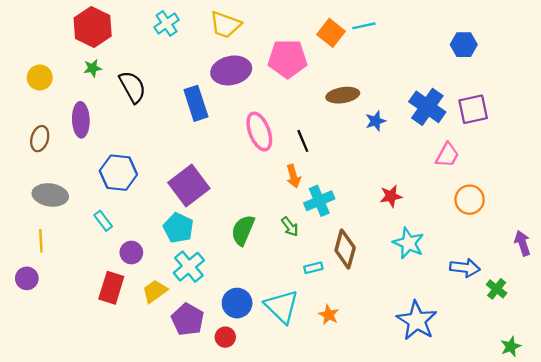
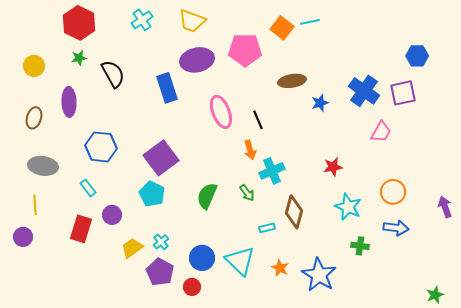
blue hexagon: (464, 45) -> (417, 56), moved
orange circle: (470, 200) -> (393, 192), moved
cyan cross: (189, 267) -> (161, 242), moved, size x0.6
red rectangle: (111, 288) -> (81, 229), moved
green cross: (497, 289) -> (360, 246), moved, turned -30
blue star: (417, 321) -> (319, 275), moved

